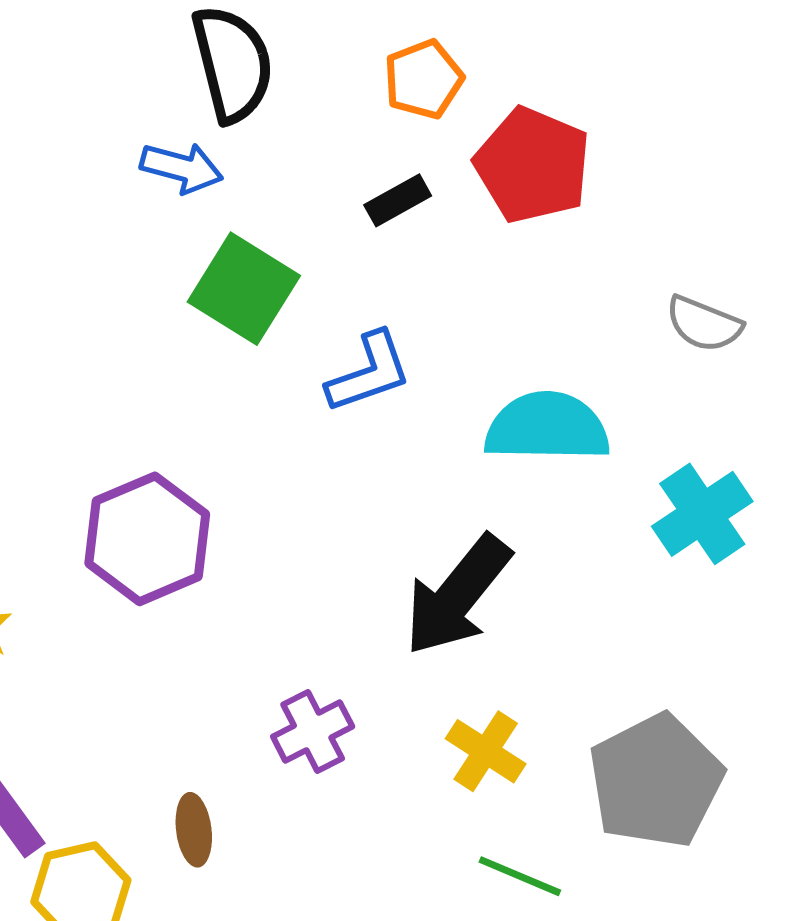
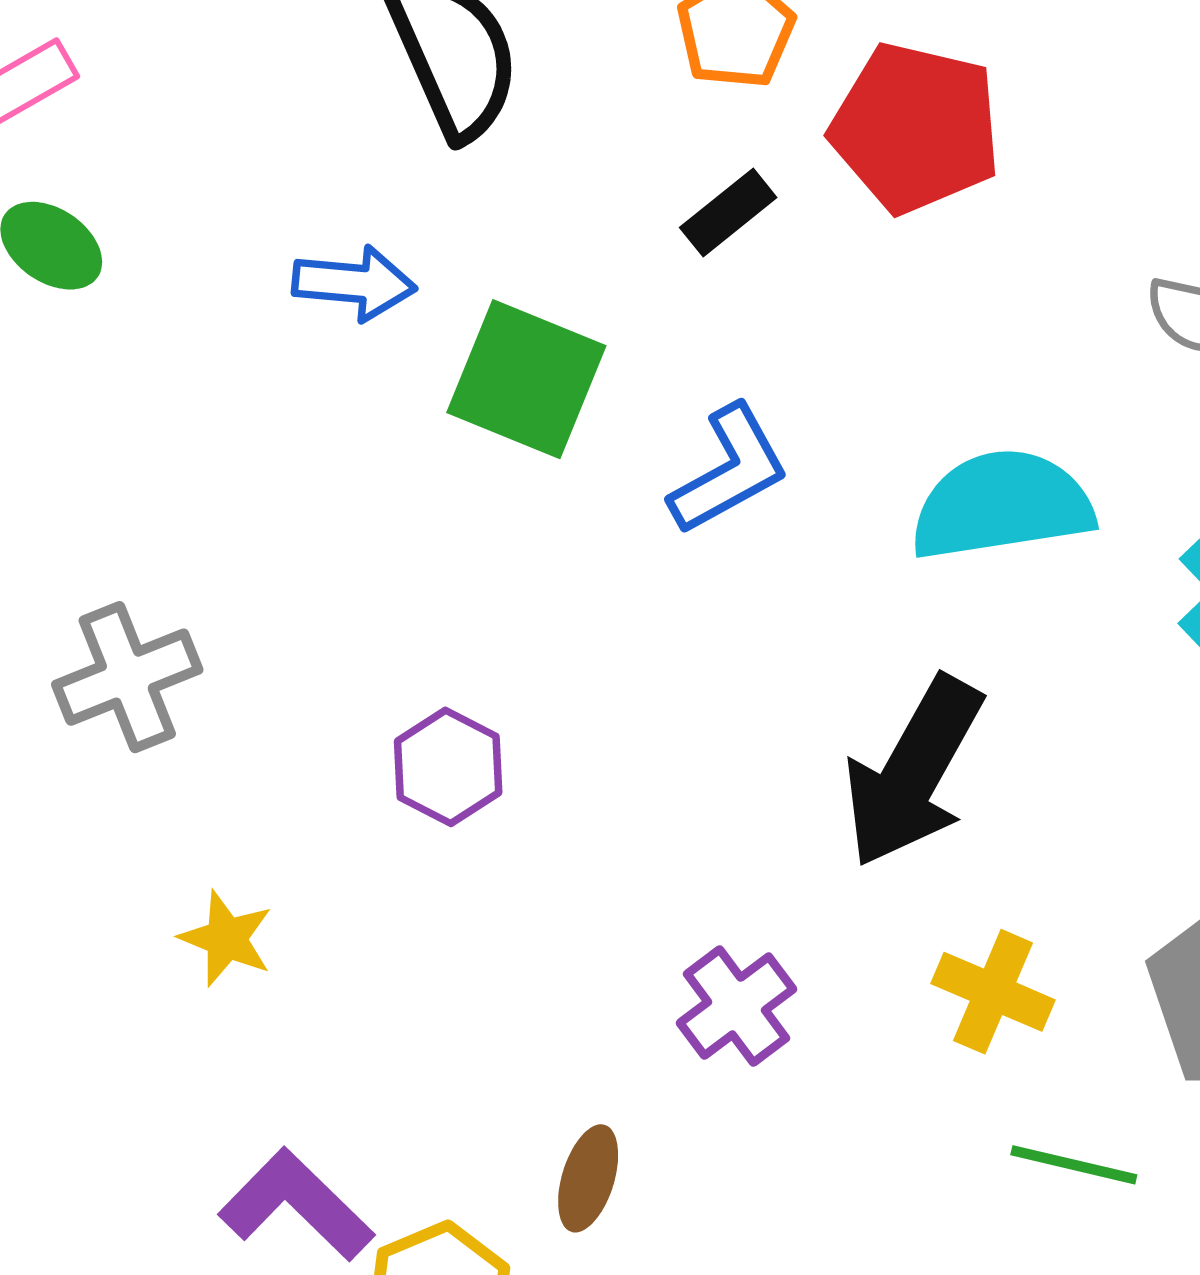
blue arrow: (182, 168) -> (354, 283), moved
purple hexagon: (147, 539) -> (448, 767), size x0.6
brown ellipse: (194, 830) -> (588, 1178), turned 34

